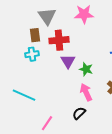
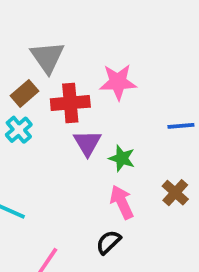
pink star: (84, 14) -> (118, 82), moved
brown rectangle: (35, 35) -> (25, 93), turned 56
cyan cross: (32, 54) -> (19, 130), turned -32

